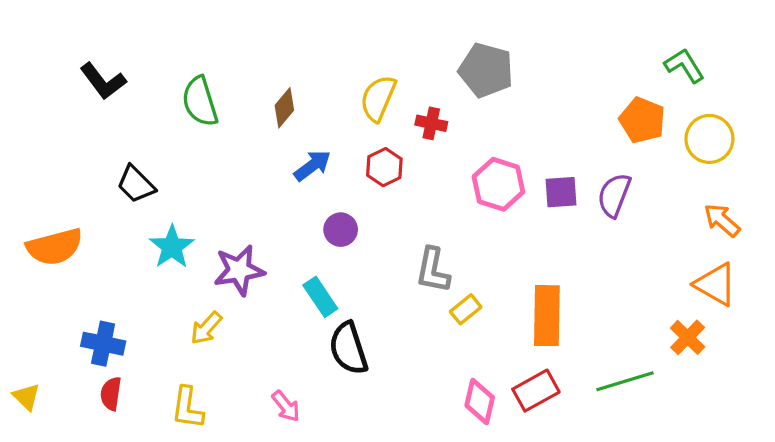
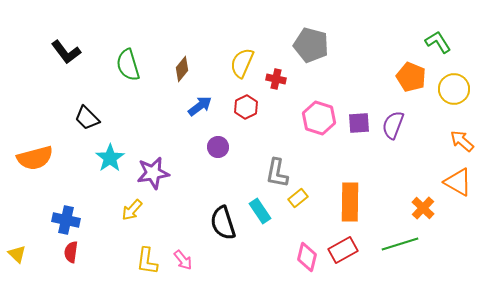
cyan rectangle: (320, 297) -> (260, 211), moved
orange cross: (688, 337) -> (423, 208), moved
yellow L-shape: (187, 408) -> (147, 261), moved

